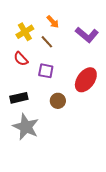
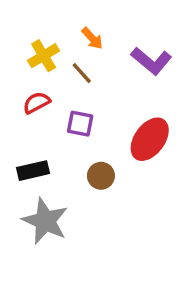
red semicircle: (21, 59) -> (37, 103), turned 105

